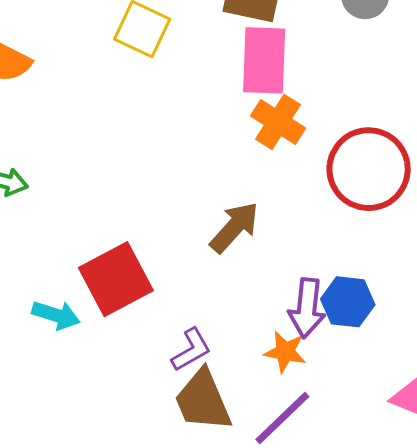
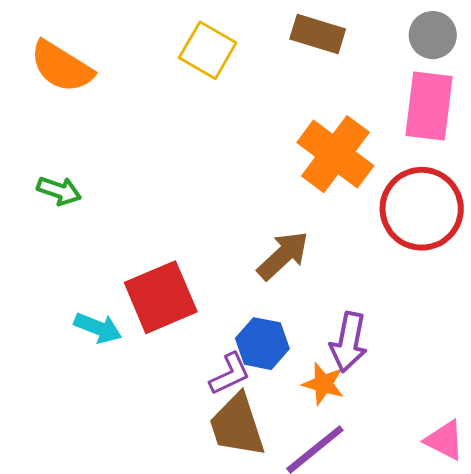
pink rectangle: (264, 60) -> (429, 106), moved
orange cross: (278, 122) -> (335, 154), size x1.4
blue hexagon: (348, 302) -> (262, 344), moved

